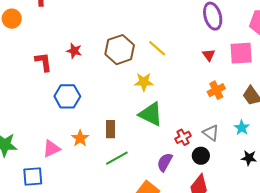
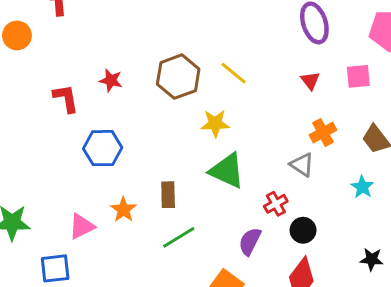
pink square: (241, 53) -> (358, 76), size x0.7
gray triangle: (211, 133) -> (302, 165), moved
black star: (249, 158) -> (372, 259), moved

